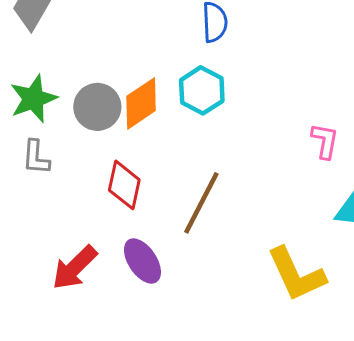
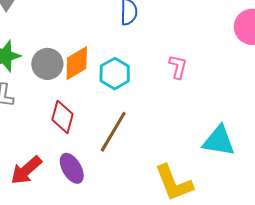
cyan hexagon: (202, 90) -> (115, 74), moved
pink L-shape: (325, 141) -> (178, 67), moved

